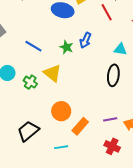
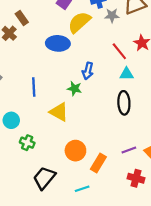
red line: (107, 12) -> (119, 51), moved
blue line: (33, 46) -> (34, 87), turned 66
green star: (66, 47) -> (74, 89), moved
green cross: (30, 82) -> (27, 143), moved

